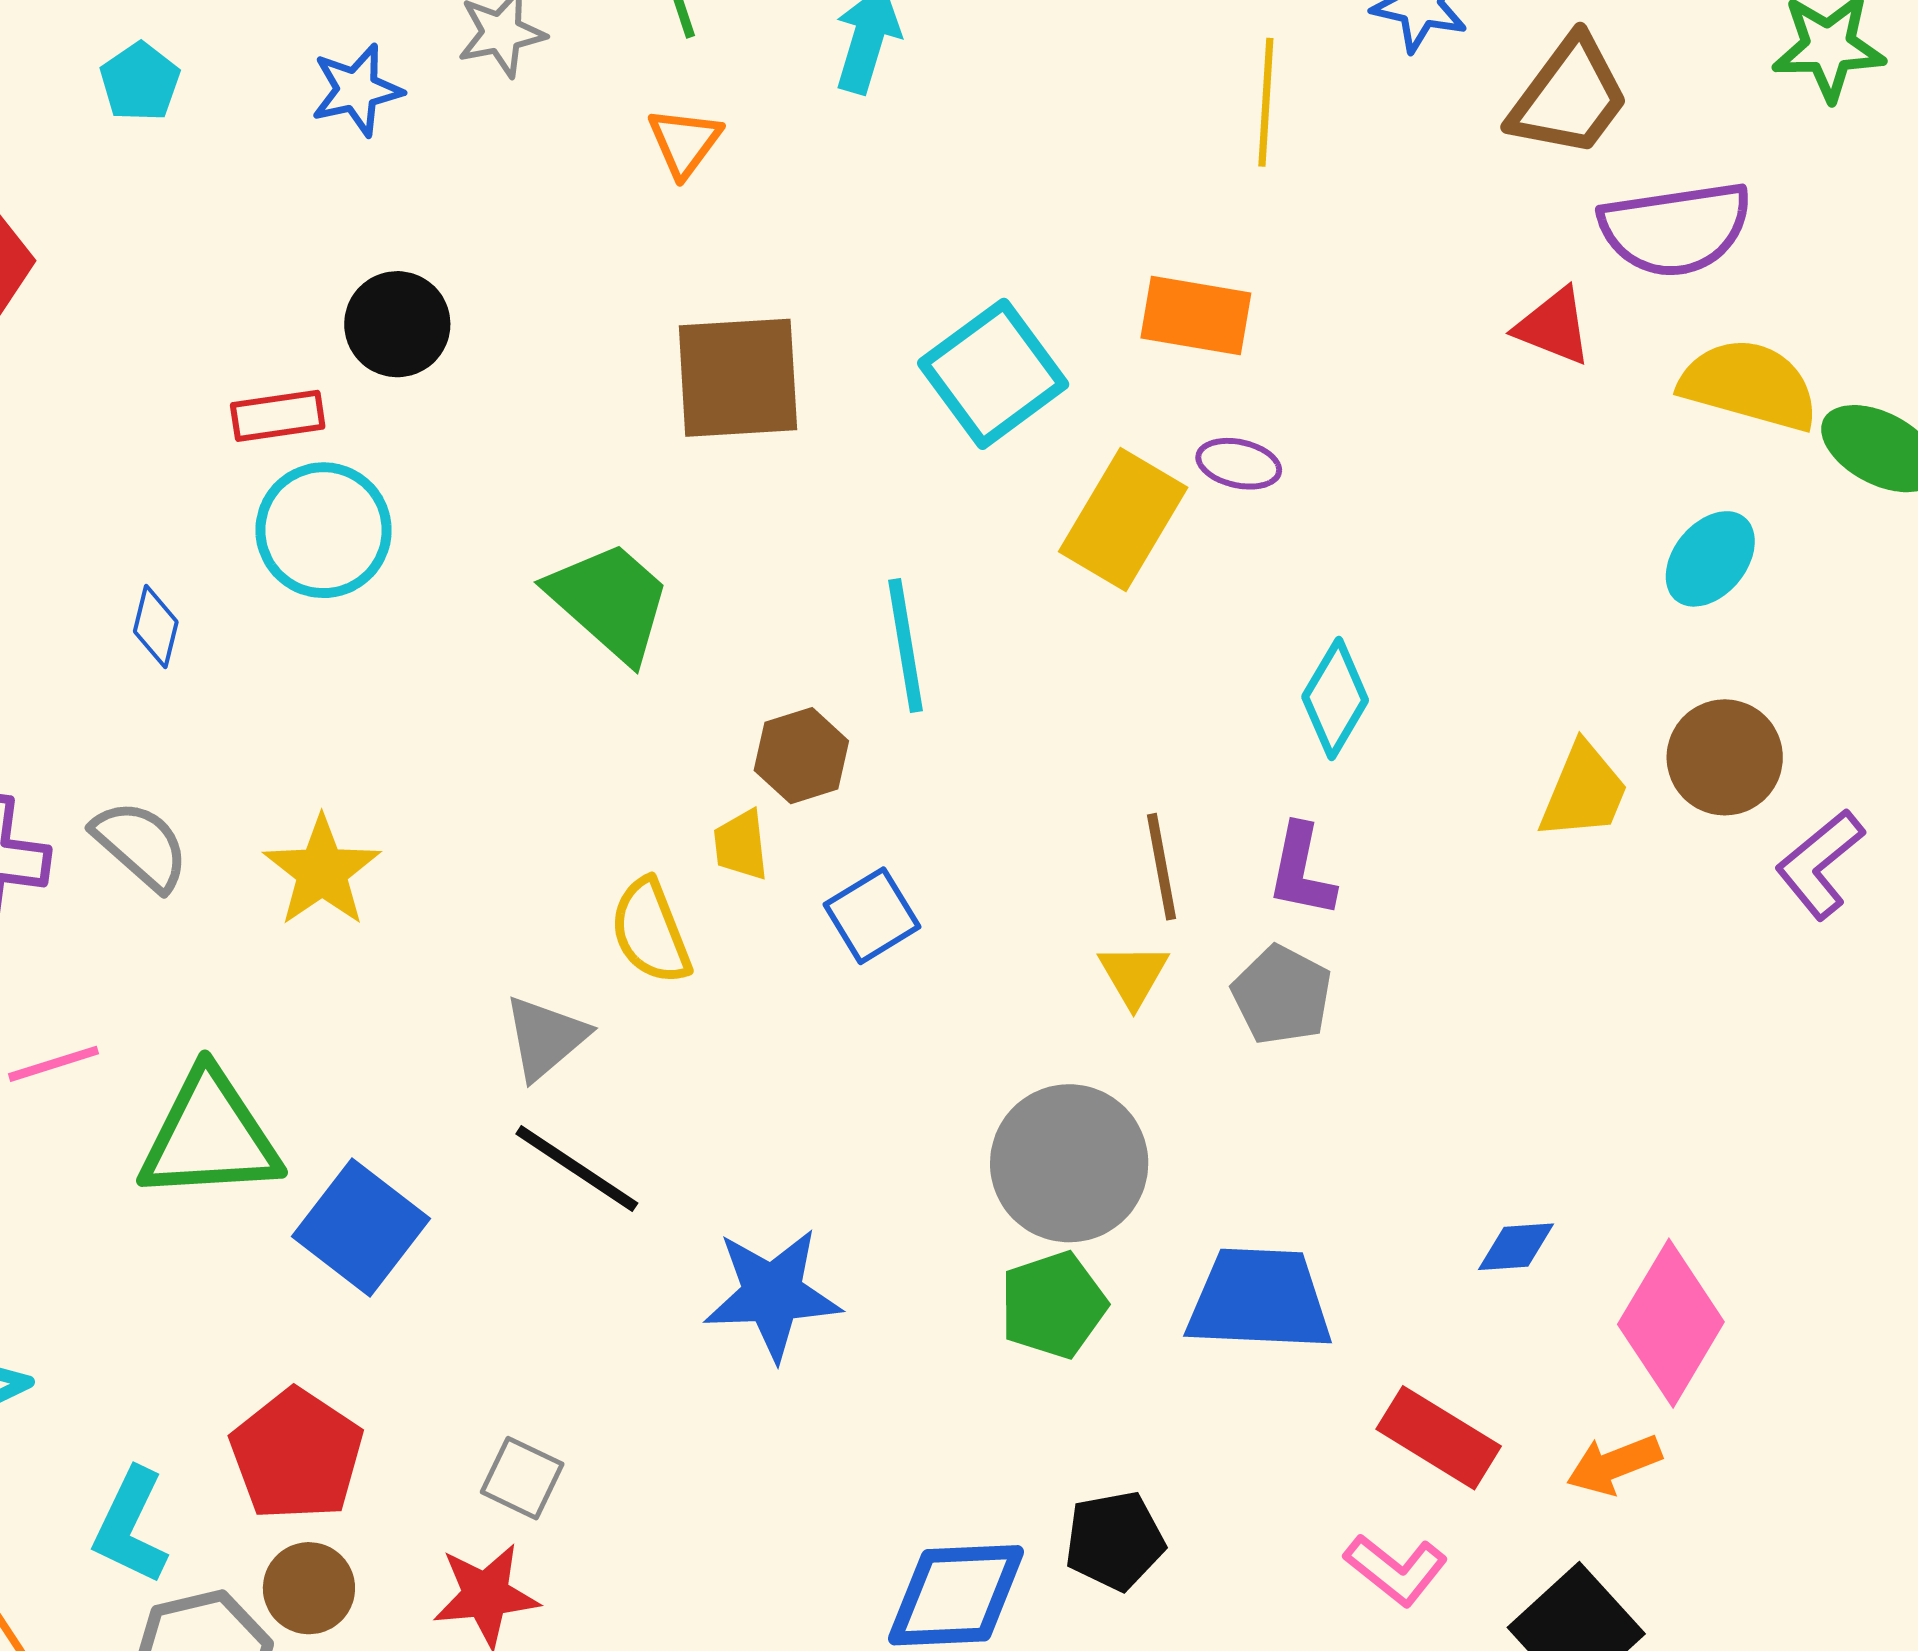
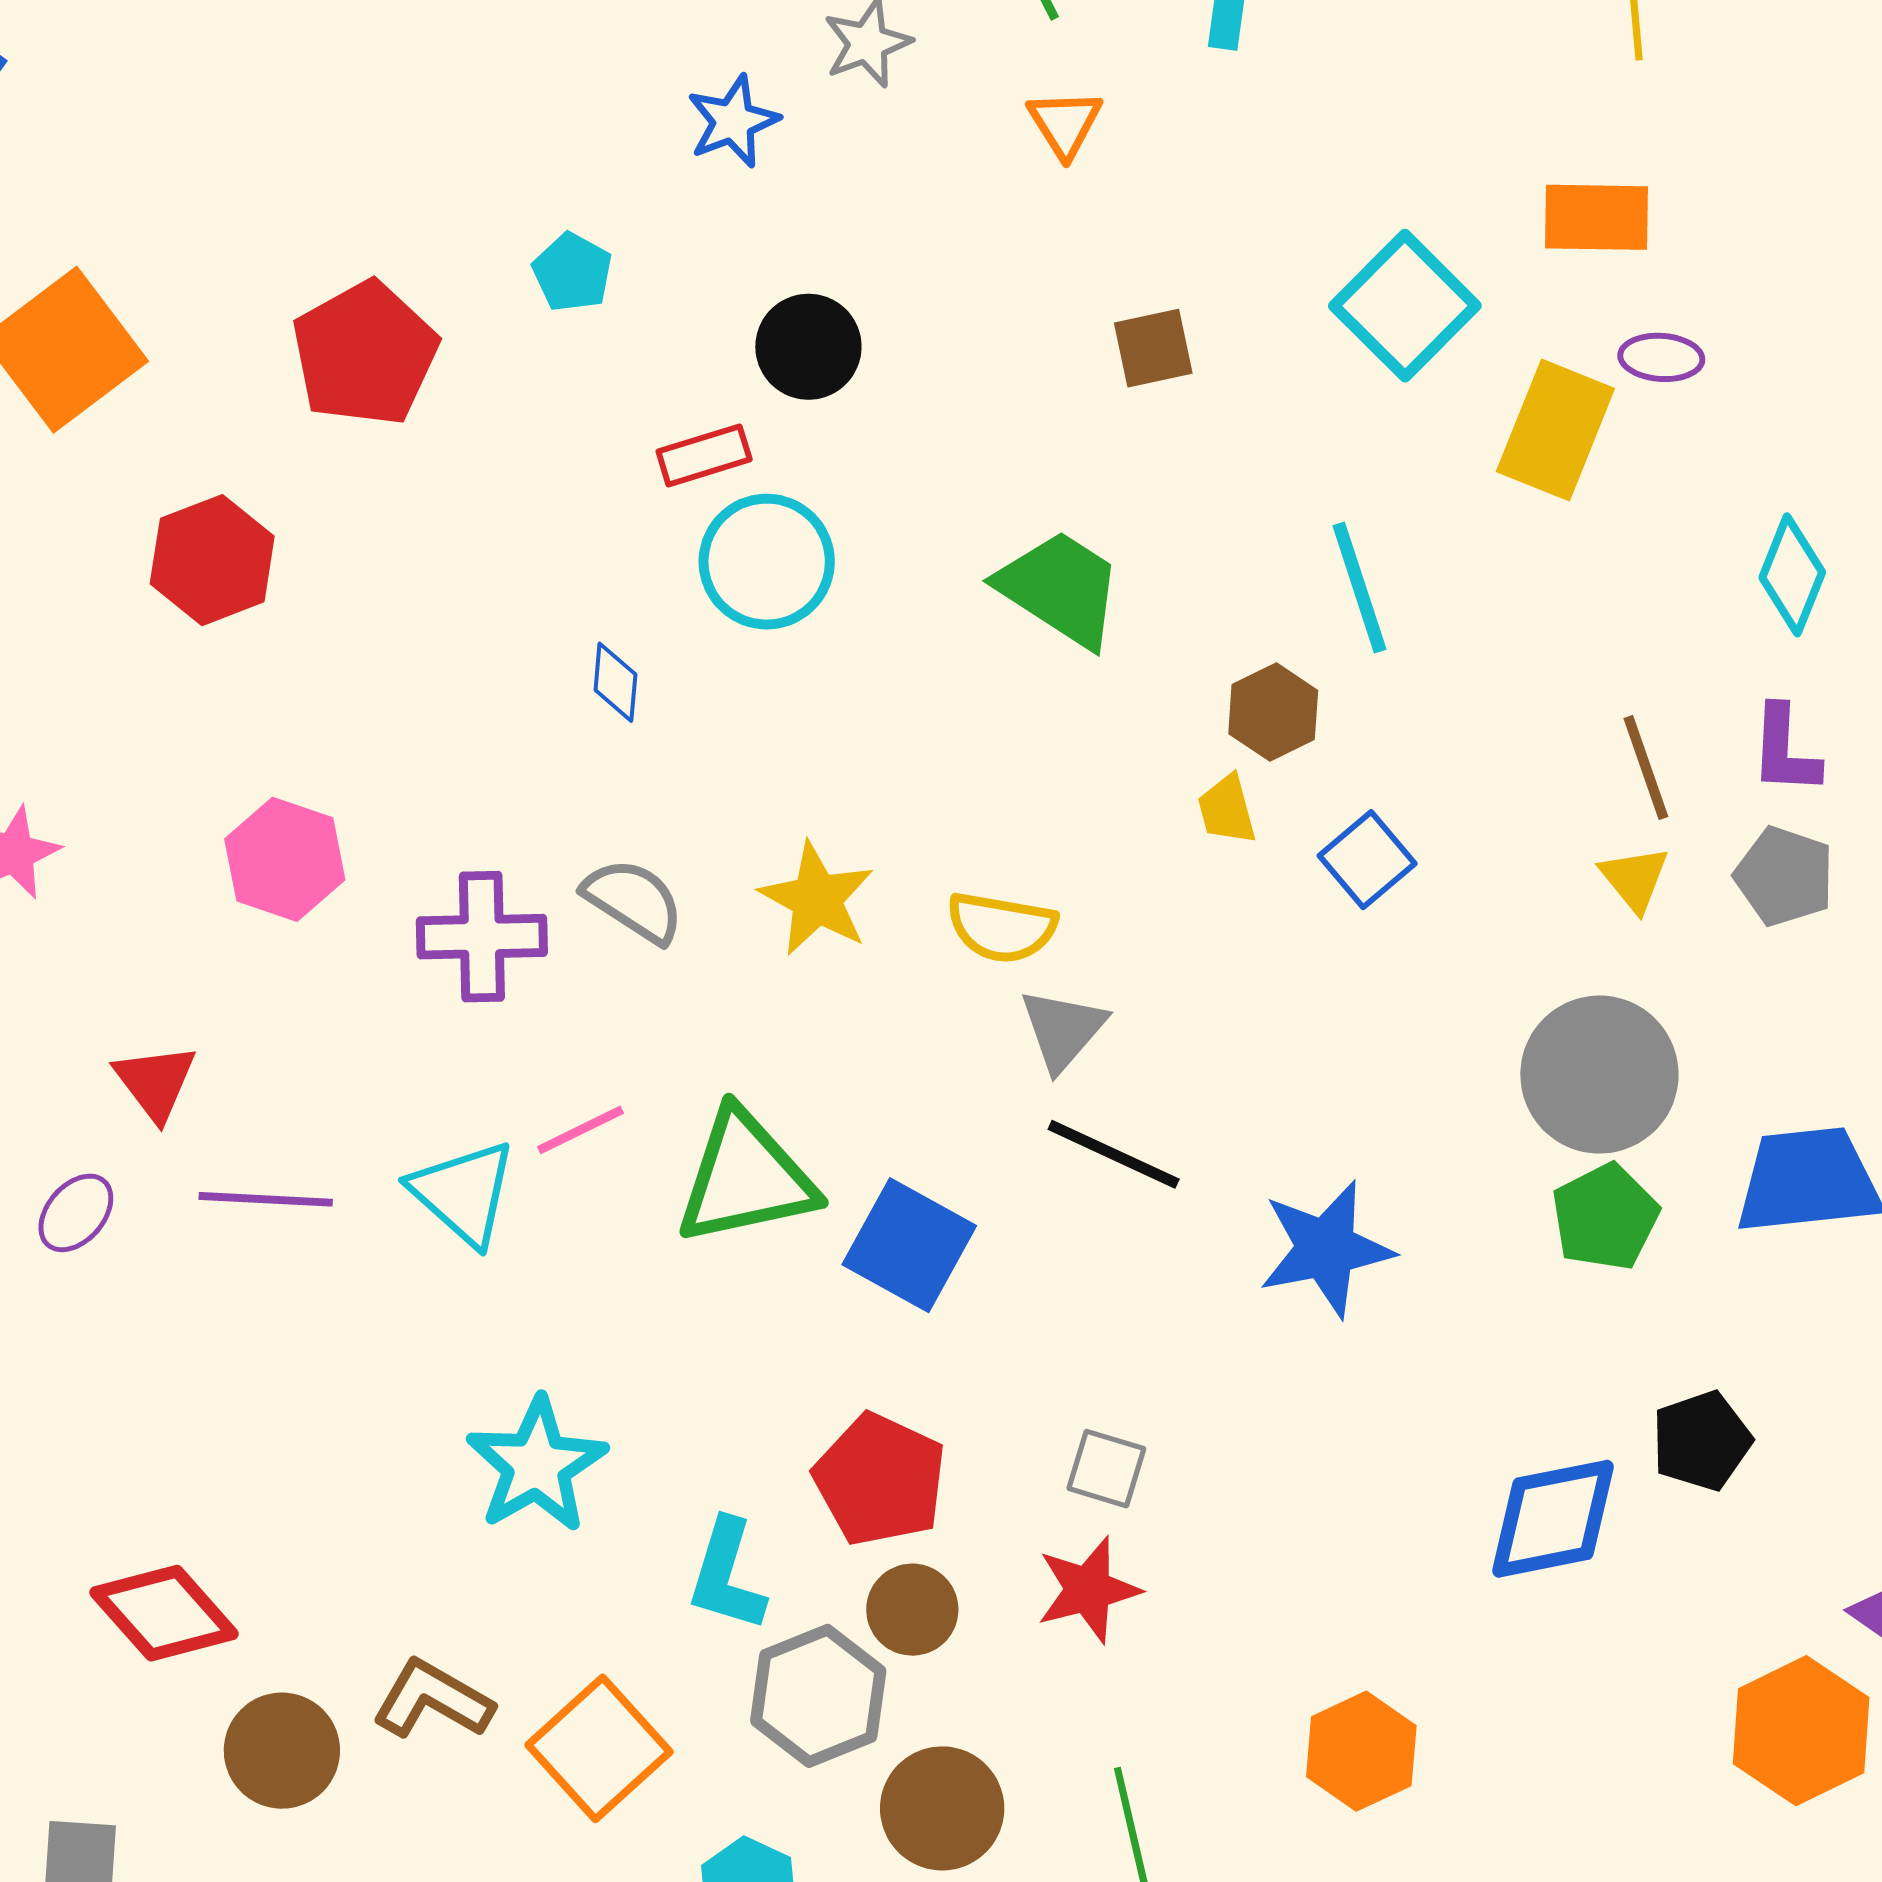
cyan pentagon: (140, 82) -> (572, 272), moved
brown square: (738, 378) -> (1153, 348), size x0.6
yellow semicircle: (650, 931) -> (1002, 927), moved, turned -50

